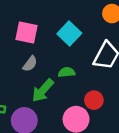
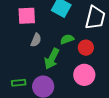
red circle: (94, 100) -> (86, 48), moved

